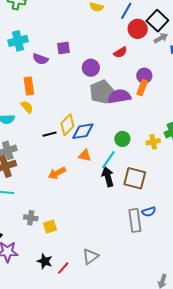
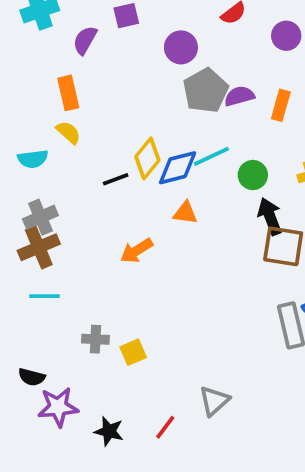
purple semicircle: (40, 59) -> (85, 40), turned 105
purple circle: (144, 76) -> (286, 36), moved
orange rectangle: (142, 88) -> (281, 105), moved
purple semicircle: (119, 96) -> (239, 96), size x0.7
cyan line: (108, 160) -> (211, 156), moved, turned 36
black arrow: (108, 177) -> (270, 216), moved
black star: (45, 261) -> (109, 431), moved

